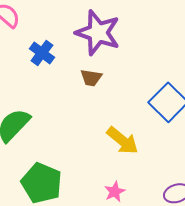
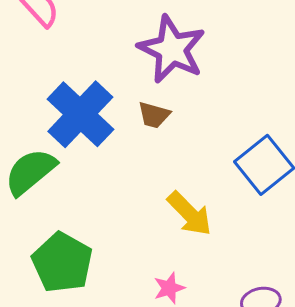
blue cross: (42, 53) -> (80, 114), moved, size x1.8

